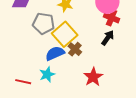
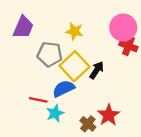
black arrow: (108, 38) -> (97, 70), moved
brown cross: (75, 49) -> (88, 124), moved
red line: (23, 82) -> (38, 100), moved

